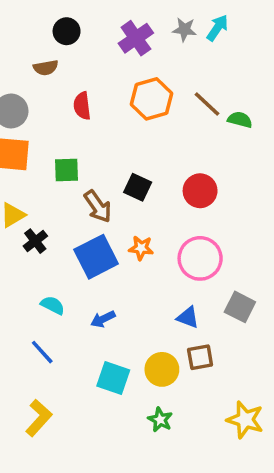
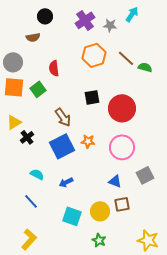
gray star: (184, 29) -> (110, 25), moved
red semicircle: (82, 106) -> (54, 68), moved
green square: (67, 170) -> (38, 89), moved, turned -35
black square: (138, 187) -> (92, 97), moved, turned -35
red circle: (200, 191) -> (122, 108), size x1.4
gray square: (240, 307) -> (145, 175), turned 36

